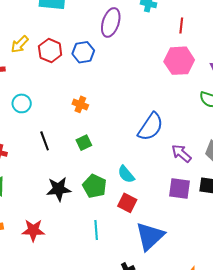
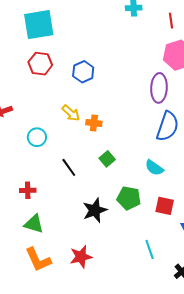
purple ellipse: (111, 22) -> (159, 88), moved
yellow arrow: (20, 44) -> (71, 113), moved, turned -78
red hexagon: (50, 51) -> (40, 64), moved
cyan semicircle: (126, 174) -> (154, 168), moved
cyan line: (96, 230) -> (150, 249), moved

